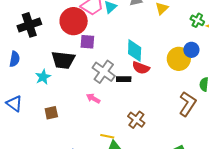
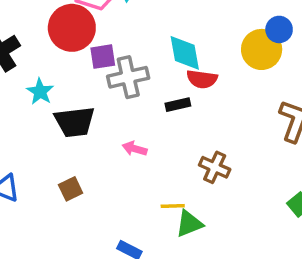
black trapezoid: (63, 60) -> (75, 122), moved
gray cross: (104, 72) -> (128, 77), moved, turned -35
cyan star: (43, 77) -> (40, 92), moved

